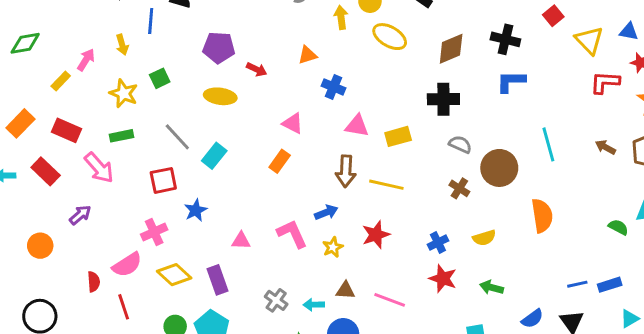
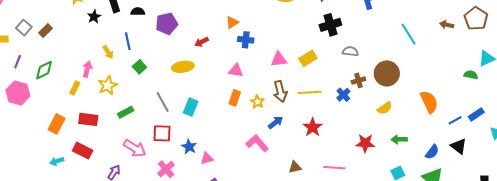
blue line: (151, 21) -> (128, 41), moved
purple pentagon: (219, 48) -> (167, 24), moved
red arrow: (257, 69) -> (202, 42), turned 144
blue cross: (333, 87) -> (246, 40), moved
yellow star: (124, 93) -> (108, 85), moved, turned -30
gray line: (177, 137) -> (163, 102), turned 30
pink arrow: (99, 168) -> (135, 148), moved
brown circle: (499, 168) -> (387, 73), moved
red square: (163, 180) -> (162, 133), turned 30
brown cross: (459, 188) -> (358, 80), turned -32
orange semicircle: (542, 216) -> (429, 102), moved
pink triangle: (241, 241) -> (207, 158), moved
blue cross: (438, 243) -> (343, 95), moved
yellow star: (333, 247) -> (257, 102), moved
brown triangle: (345, 290) -> (295, 167), moved

